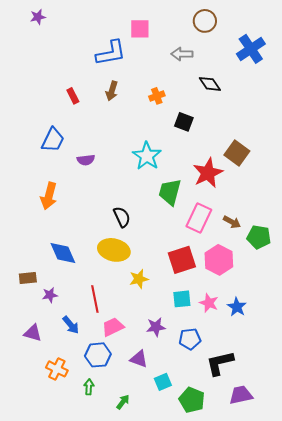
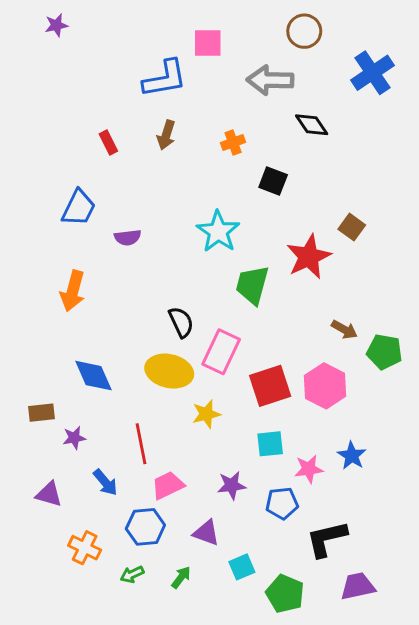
gray arrow: (182, 54) -> (270, 80), size x1.4
brown square: (237, 153) -> (352, 227), size x0.7
pink rectangle: (199, 218) -> (221, 352), moved
pink star: (209, 303) -> (309, 469), moved, turned -30
green arrow: (89, 387) -> (132, 574), turned -119
green arrow: (123, 402) -> (181, 577), moved

